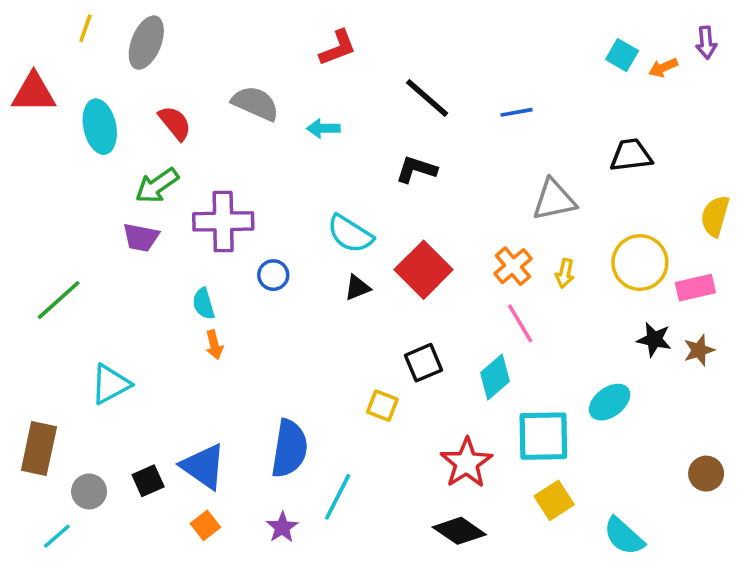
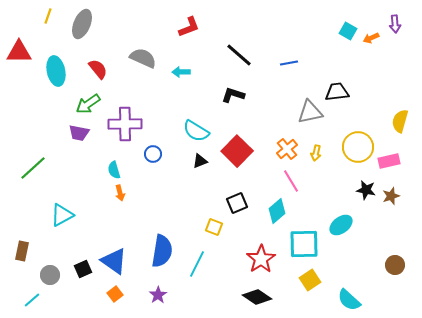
black trapezoid: (631, 155) -> (337, 92), moved
brown rectangle: (39, 449) -> (22, 251), size x0.7
cyan line: (338, 497) -> (197, 264), moved

